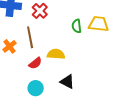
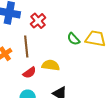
green semicircle: (77, 26) -> (73, 39), turned -40

